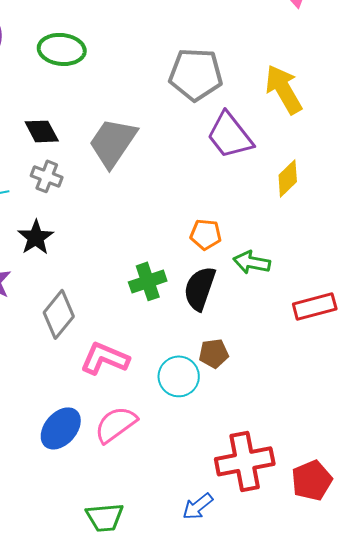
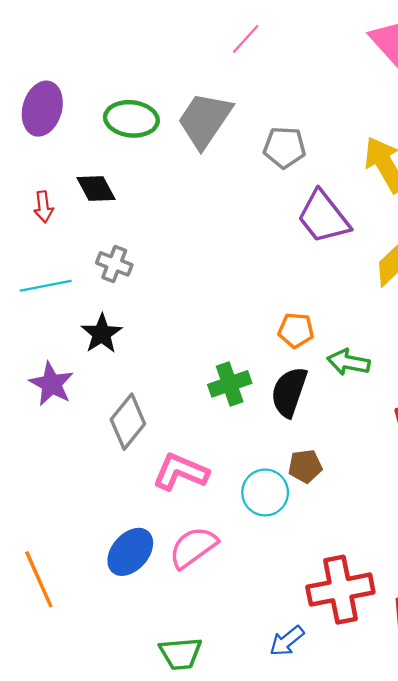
gray pentagon: (196, 74) -> (285, 147), size x0.7
black diamond: (42, 131) -> (96, 189), moved
gray trapezoid: (113, 142) -> (205, 120), moved

